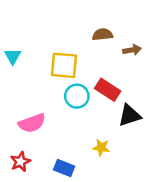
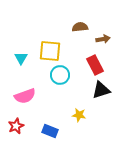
cyan triangle: (13, 56) -> (21, 58), moved
red rectangle: (108, 90) -> (95, 65), moved, turned 30

